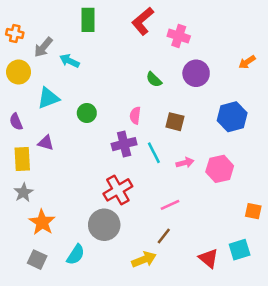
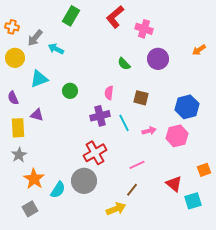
green rectangle: (88, 20) -> (71, 16), turned 30
blue hexagon: (232, 117) -> (187, 107), moved
orange square: (253, 211) -> (204, 170), turned -32
cyan semicircle: (76, 255) -> (58, 190), moved
red triangle: (209, 258) -> (174, 184), moved
gray square: (37, 260) -> (30, 209), turned 35

